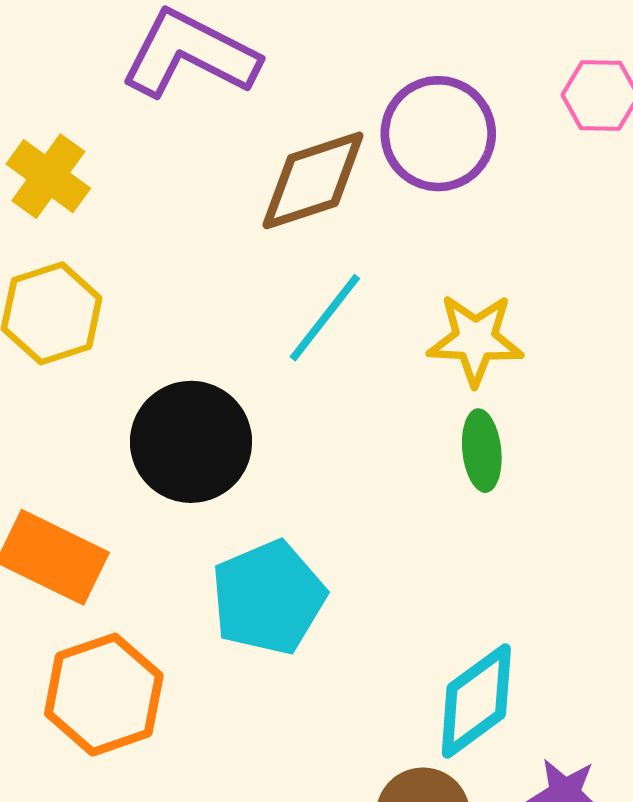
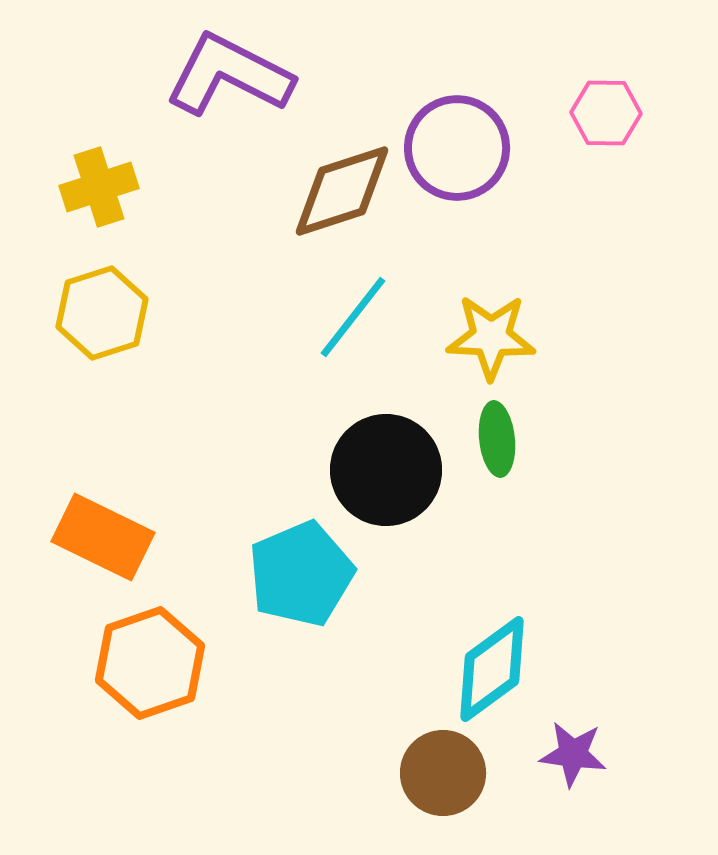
yellow cross: (48, 176) -> (99, 187), turned 36
black circle: (191, 442) -> (386, 470), moved

